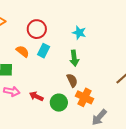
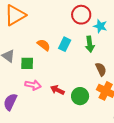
red circle: (37, 29) -> (81, 15), moved
green arrow: (74, 58) -> (90, 44), moved
brown semicircle: (72, 80) -> (101, 69), moved

